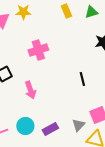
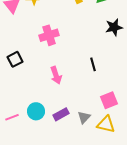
pink arrow: (30, 90) -> (56, 75), moved
gray triangle: (78, 125) -> (84, 117), moved

